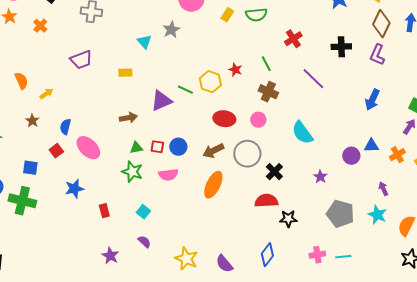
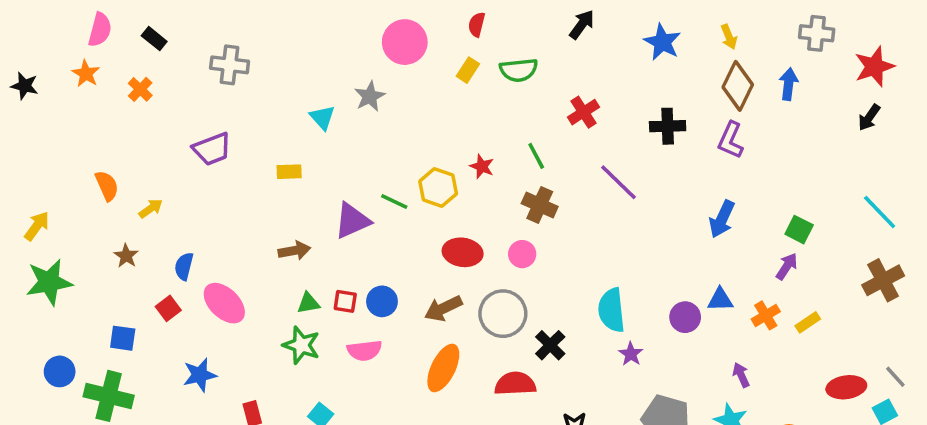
cyan semicircle: (302, 133) -> (612, 310), moved, turned 30
red semicircle: (266, 201) -> (515, 384), moved

